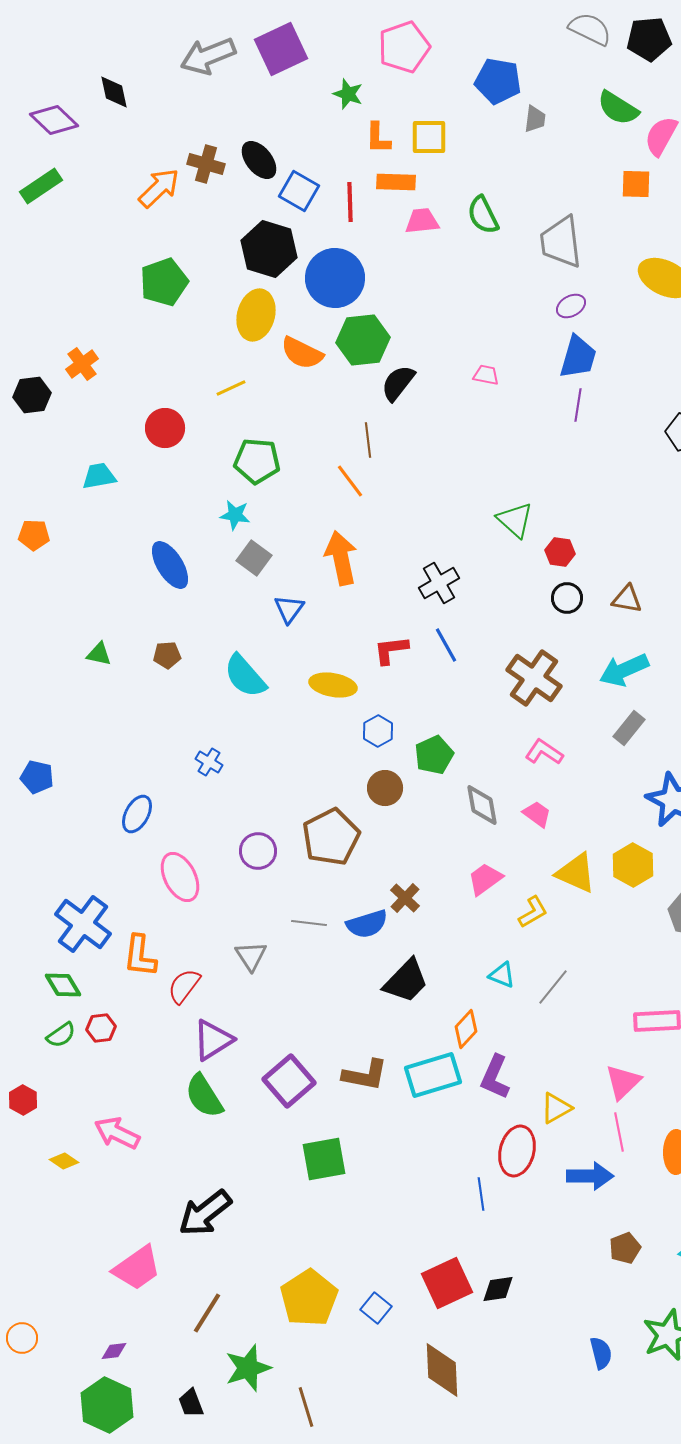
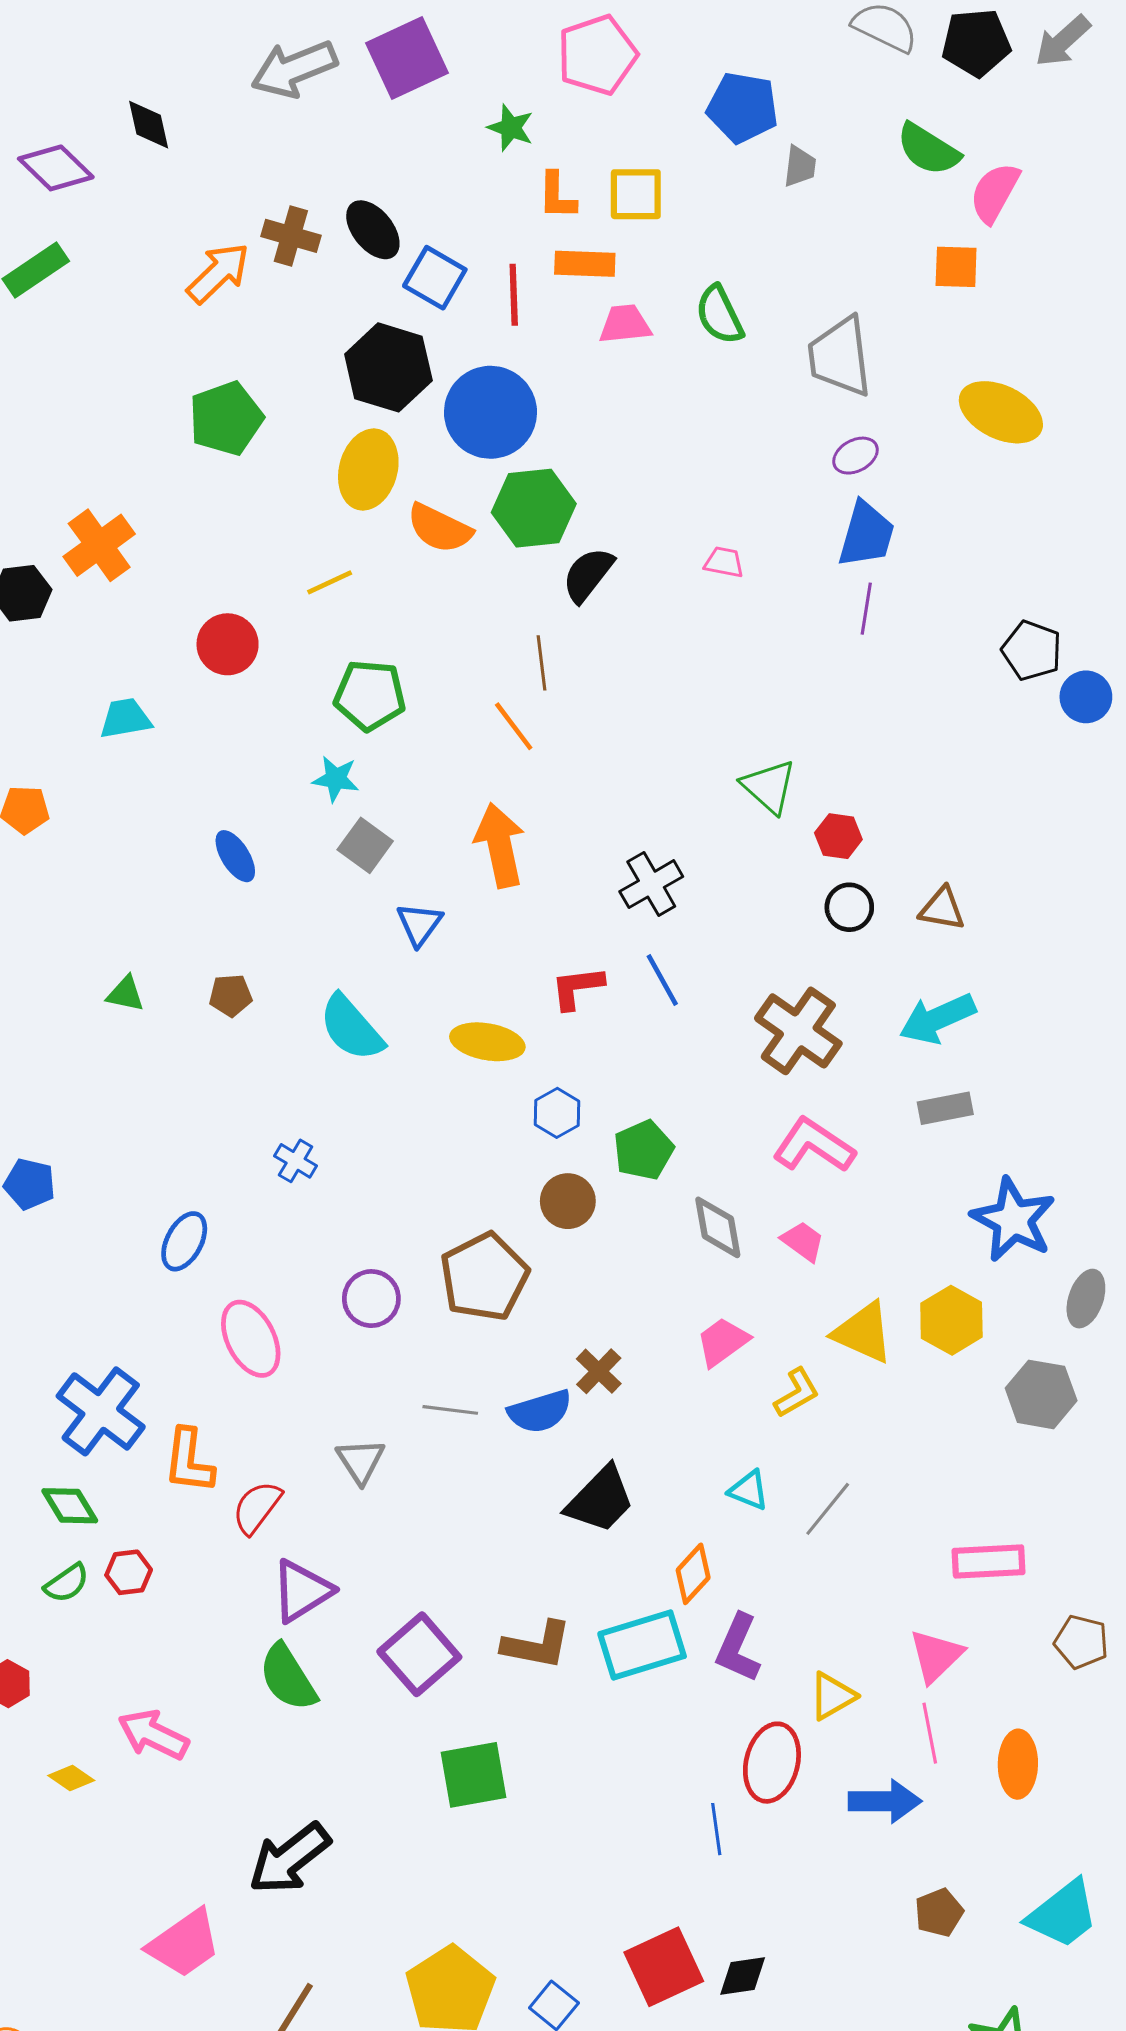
orange cross: (82, 364) -> (99, 545), size x1.4
blue ellipse: (170, 565) -> (235, 856), size x0.7
gray rectangle: (629, 728) -> (945, 1108), turned 40
pink L-shape: (544, 752) -> (814, 1145), size x1.4

